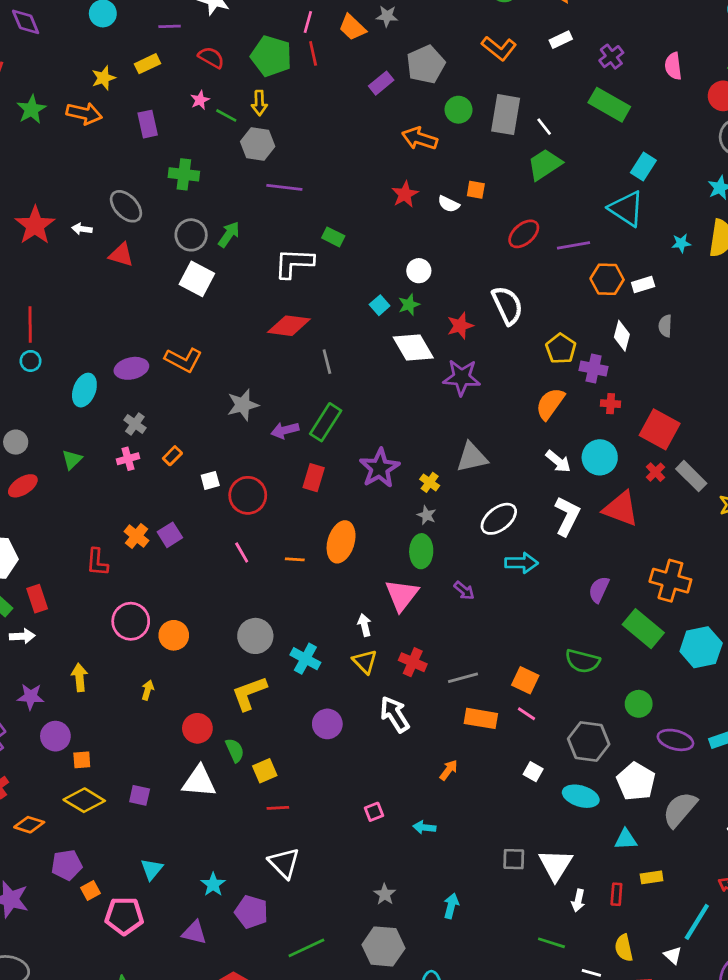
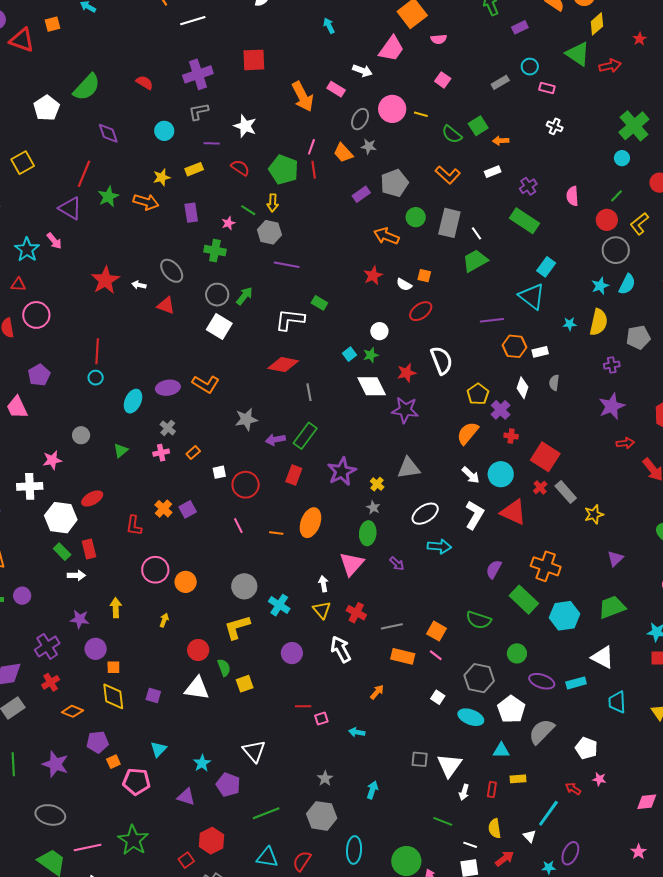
pink star: (200, 100) -> (228, 223), moved
red ellipse: (524, 234) -> (421, 311), moved
purple cross: (594, 368) -> (501, 410), turned 30
red ellipse: (23, 486) -> (92, 498), moved
yellow diamond: (84, 800) -> (113, 696), turned 48
red line: (278, 808) -> (303, 706), moved

